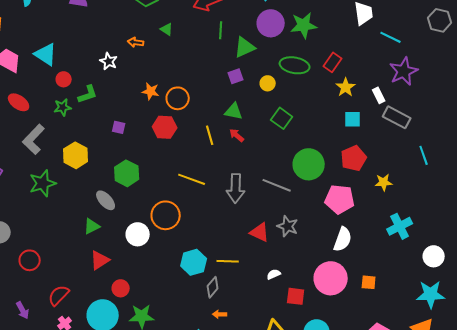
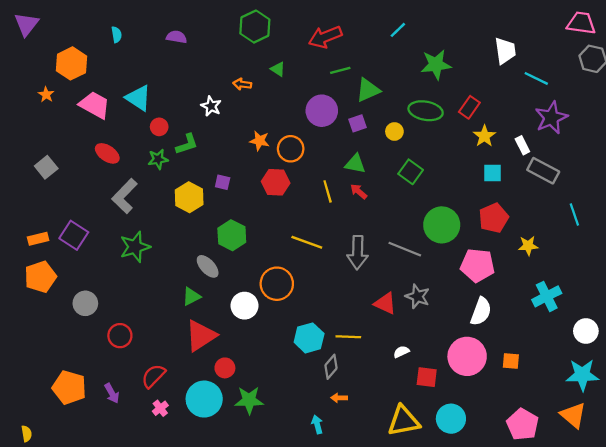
purple circle: (271, 23) -> (322, 111), moved
green line: (221, 30) -> (340, 70), turned 72
yellow hexagon: (76, 155) -> (189, 197), moved
red triangle: (100, 260) -> (201, 336), size x1.4

